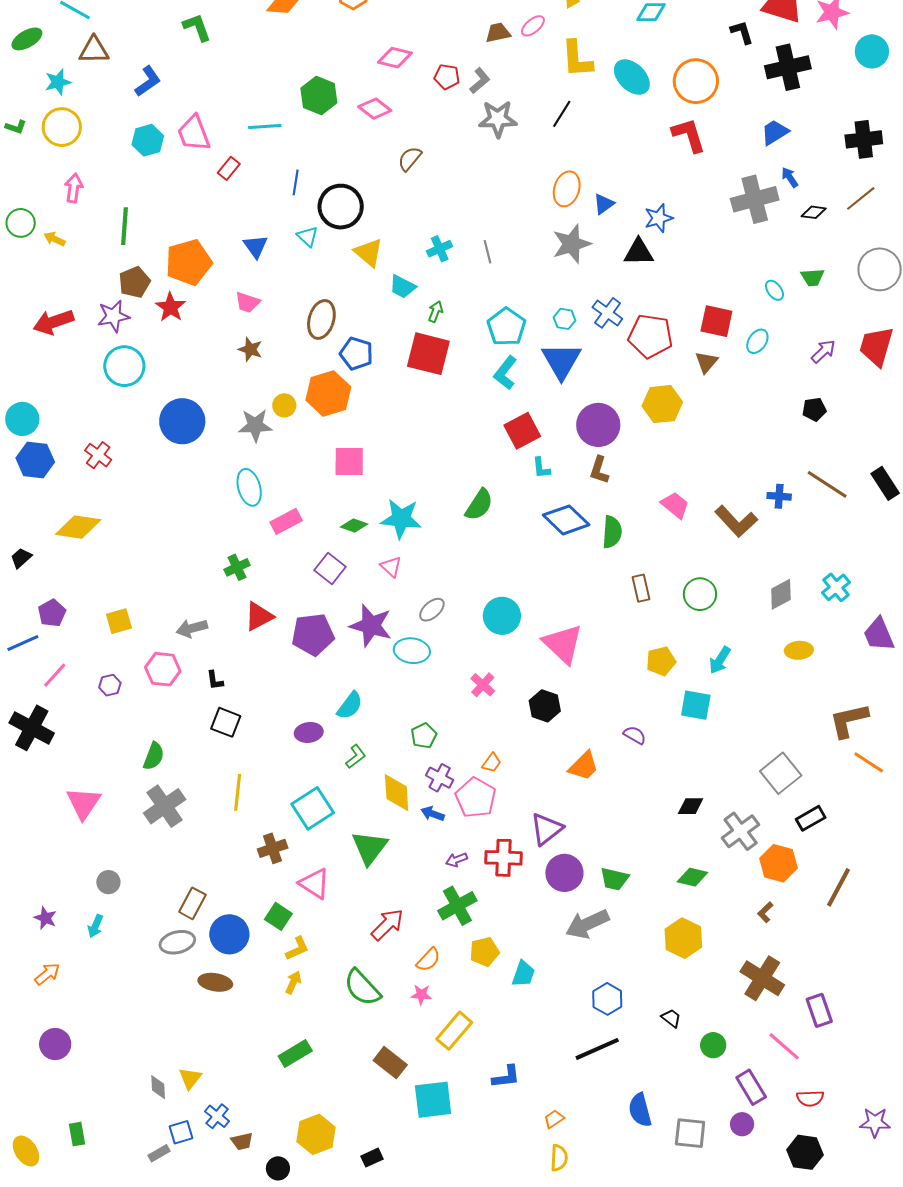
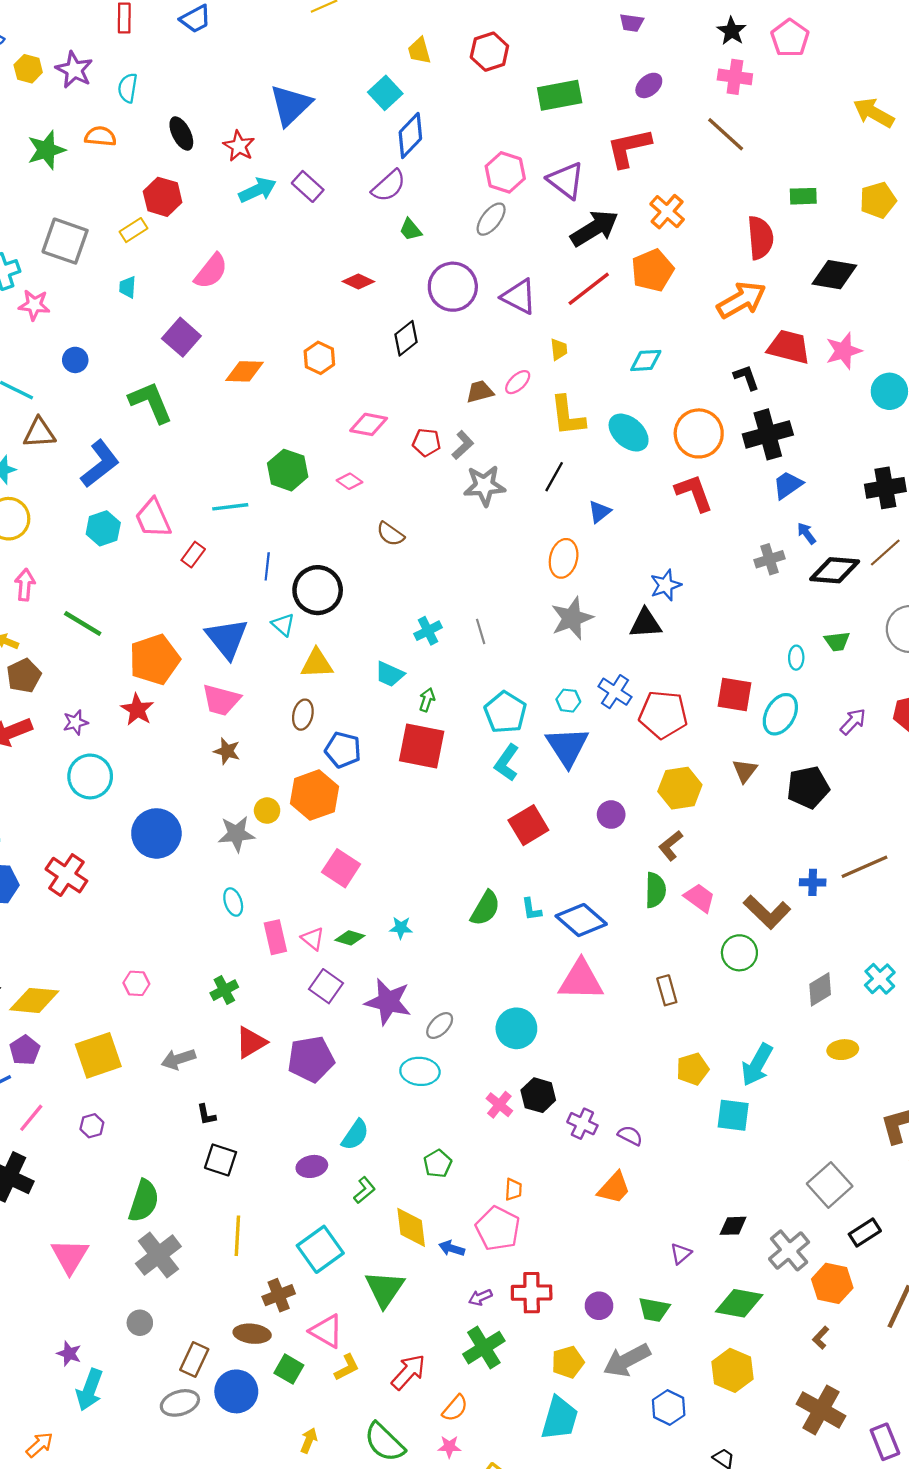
green L-shape: (197, 27) -> (151, 402), size x1.4
black cross: (788, 67) -> (768, 434), moved
blue L-shape: (148, 81) -> (100, 464), size x1.4
pink diamond: (375, 109) -> (349, 481), size x0.7
brown semicircle: (410, 159) -> (390, 534), turned -92
gray cross: (755, 199) -> (769, 559), size x0.6
blue triangle: (604, 204) -> (600, 512), moved
black diamond: (814, 212) -> (835, 570), size x1.8
green line: (125, 226) -> (83, 624), turned -60
blue triangle: (256, 246) -> (227, 638), size x1.6
yellow triangle: (369, 253) -> (317, 664), moved, turned -40
brown pentagon: (135, 282) -> (24, 676), moved
cyan ellipse: (774, 290) -> (796, 658), turned 40
pink trapezoid: (247, 302) -> (221, 700), size x1.4
purple star: (113, 316) -> (75, 722), size x0.7
brown ellipse: (321, 319) -> (303, 715), size x0.7
cyan ellipse: (757, 341) -> (780, 714), size x1.5
brown triangle: (706, 362) -> (745, 771), moved
black pentagon: (814, 409) -> (808, 787), moved, size x1.6
purple circle: (598, 425) -> (611, 815), size x0.6
red cross: (98, 455) -> (66, 875), size x1.4
pink square: (349, 462) -> (341, 868), turned 36
cyan L-shape: (541, 468) -> (531, 909), moved
brown L-shape: (599, 470) -> (671, 846), moved, turned 36
brown line: (827, 484) -> (864, 867), turned -54
cyan ellipse: (249, 487) -> (233, 902), size x0.7
cyan star: (401, 519) -> (401, 928), size x0.5
pink rectangle: (286, 521) -> (275, 937), turned -72
yellow diamond: (78, 527) -> (34, 1000), moved
green semicircle: (612, 532) -> (655, 890), moved
pink triangle: (391, 567) -> (313, 939), moved
green circle: (700, 594) -> (739, 953), moved
yellow square: (119, 621) -> (98, 1055), size x1.6
purple star: (371, 626) -> (388, 1002), moved
pink triangle: (563, 644) -> (581, 980), moved, turned -39
cyan arrow: (720, 660) -> (757, 1065), size x1.4
pink hexagon: (163, 669) -> (136, 983), moved, size x0.7
black hexagon: (545, 706) -> (538, 1095), moved
purple semicircle: (635, 735) -> (630, 1136), moved
green semicircle: (154, 756) -> (144, 1201), size x1.4
orange trapezoid: (492, 763) -> (513, 1189), turned -30
purple cross: (440, 778) -> (582, 1124), moved
purple triangle: (547, 829) -> (681, 1254), moved, size x0.6
purple circle: (564, 873) -> (599, 1306), size x0.7
green diamond: (692, 877) -> (739, 1303), size x1.4
gray circle: (108, 882) -> (140, 1323), moved
purple star: (45, 918) -> (69, 1354), moved
cyan arrow: (95, 926) -> (89, 1390), size x1.6
yellow L-shape: (297, 948) -> (347, 1367), moved
yellow pentagon: (484, 952) -> (568, 1362), moved
cyan trapezoid: (523, 974) -> (560, 1418), size x1.5
brown ellipse: (215, 982) -> (252, 1334), moved
blue hexagon: (607, 999) -> (669, 1407), moved

